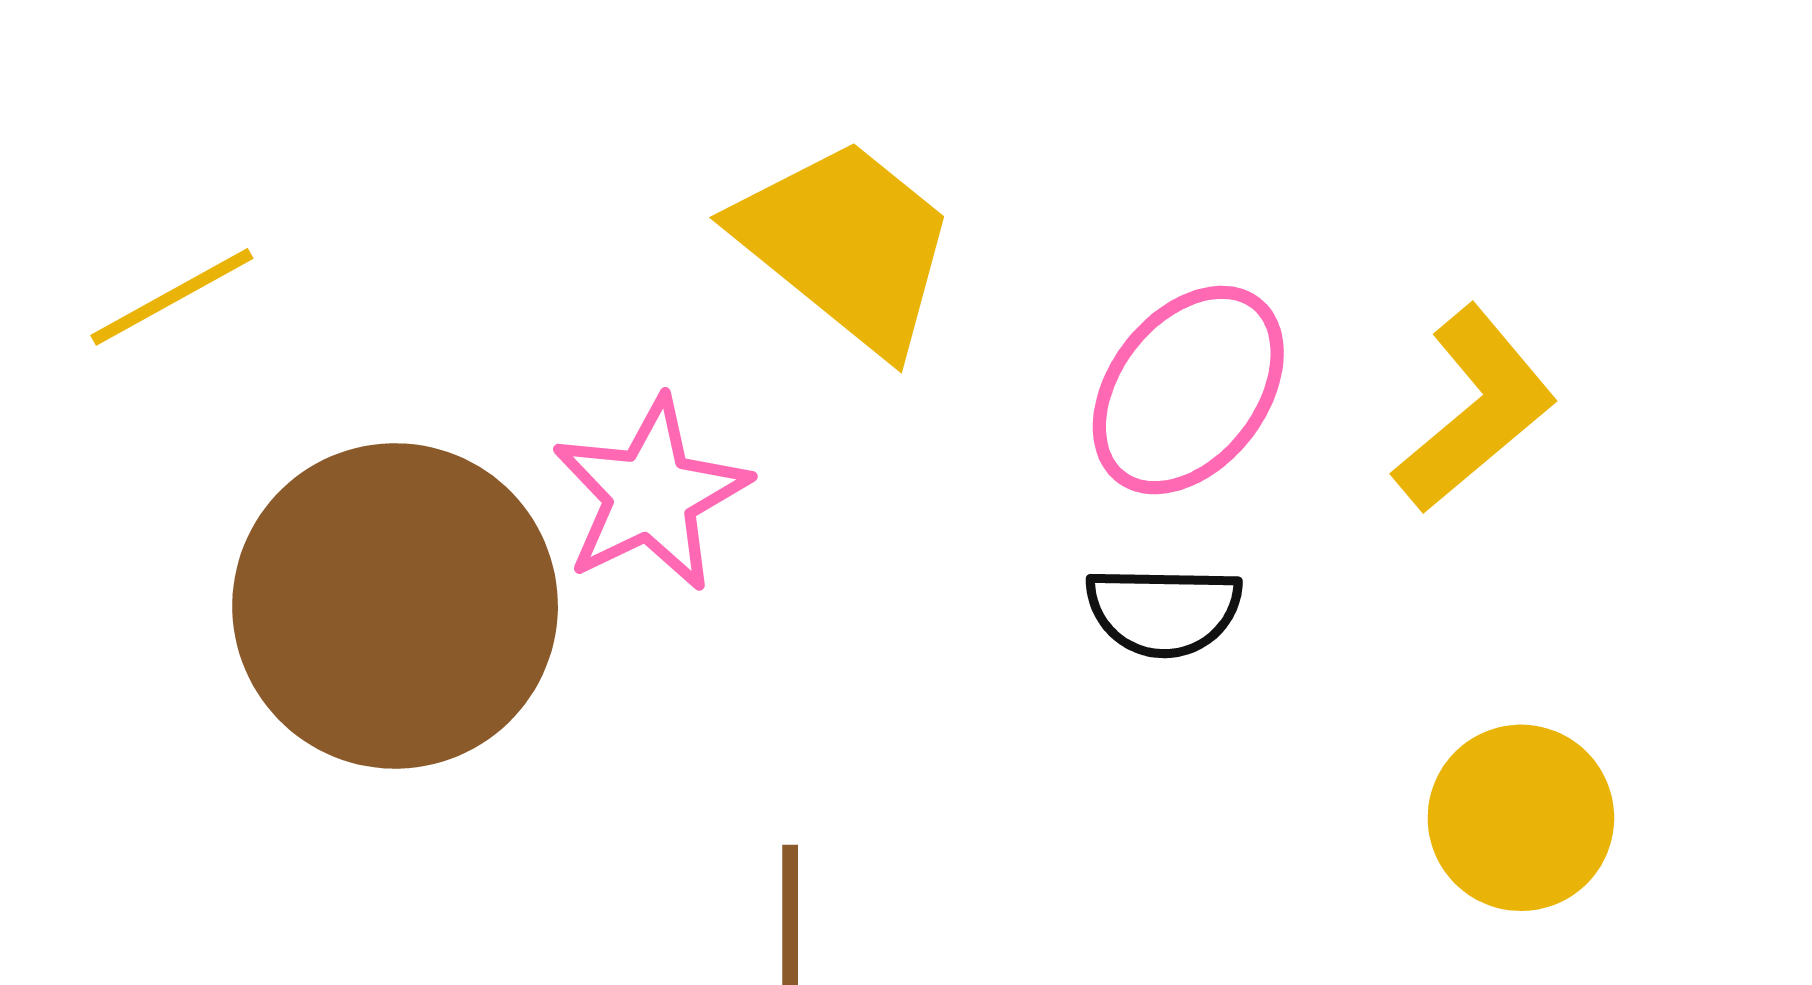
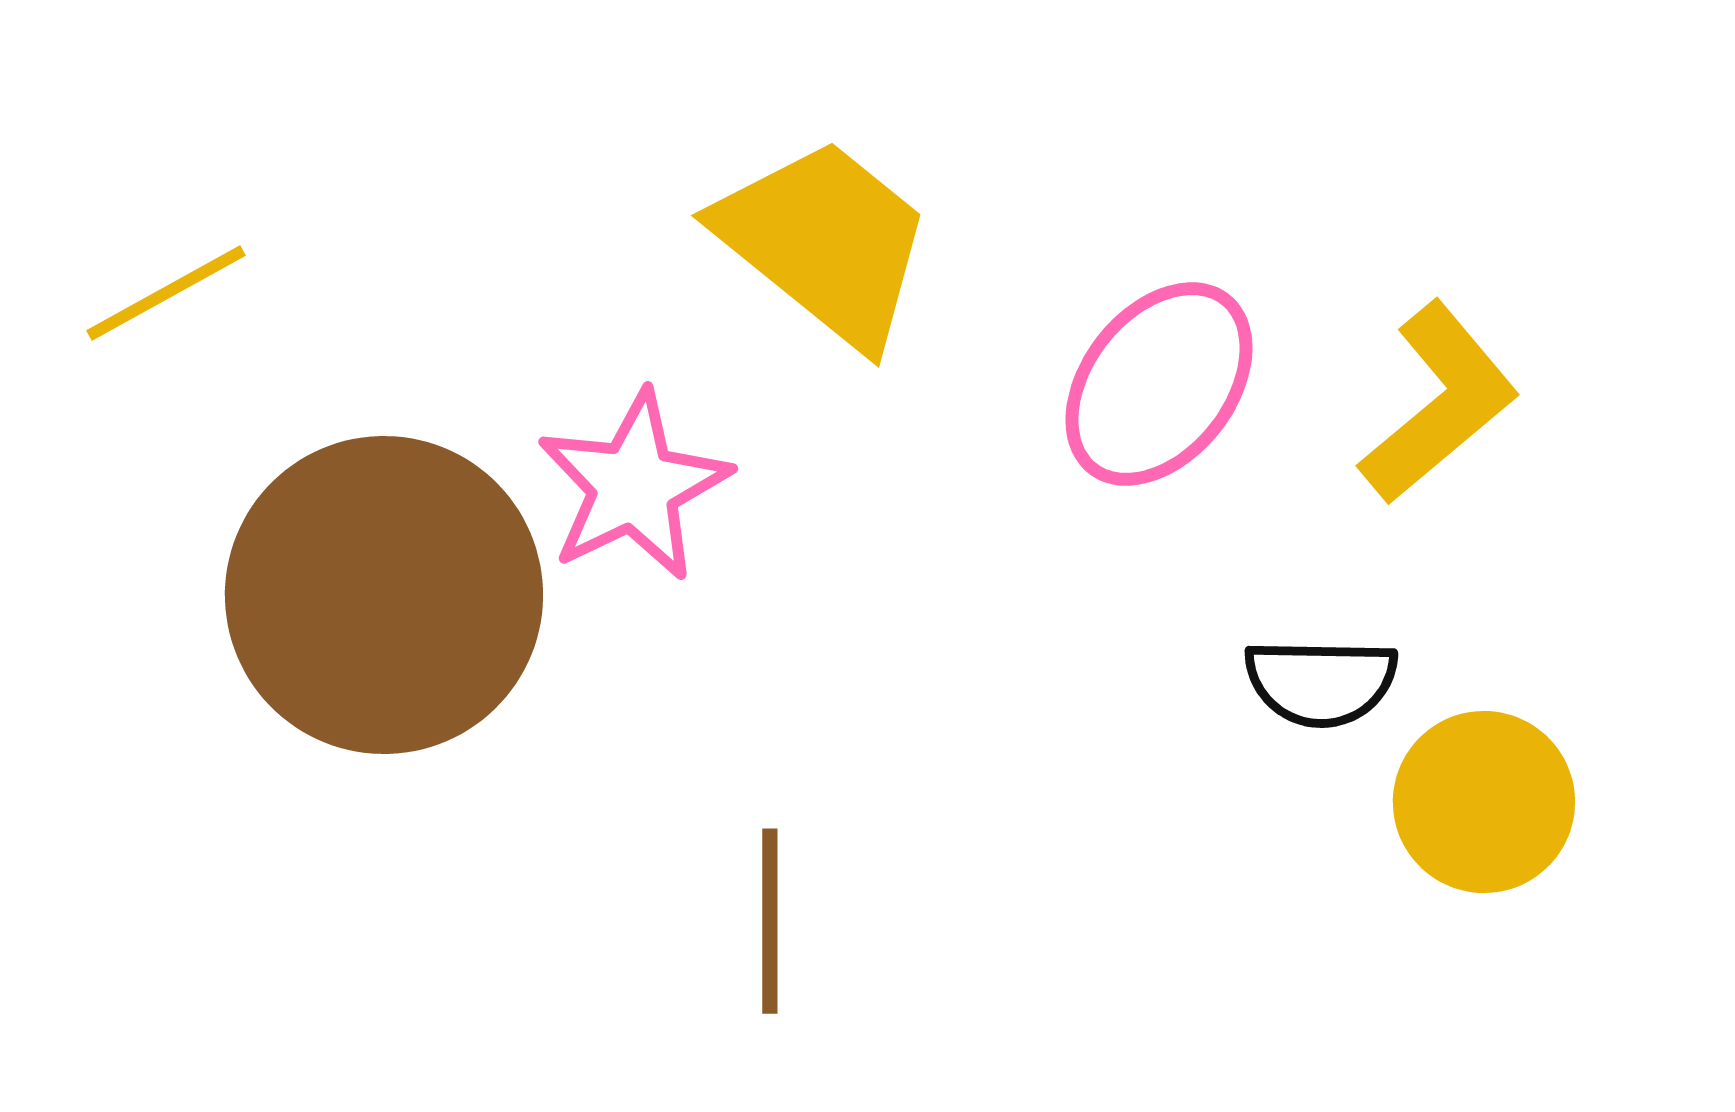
black semicircle: (1164, 611) -> (1321, 682), moved

